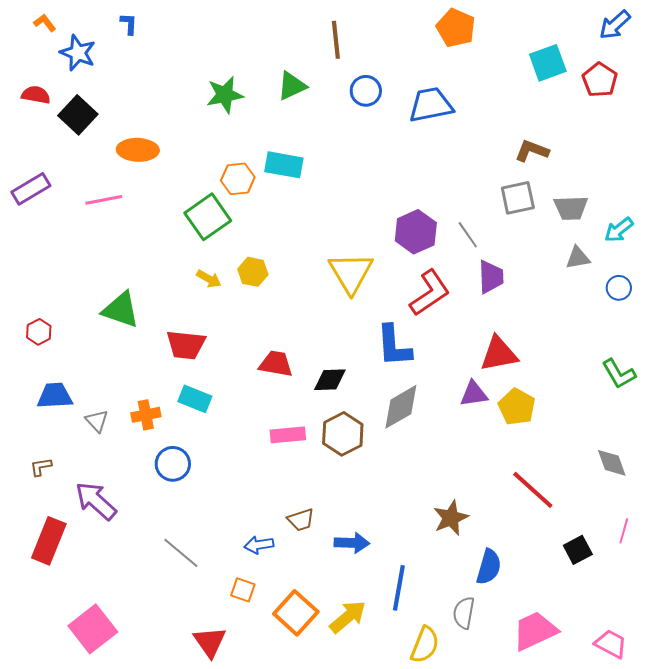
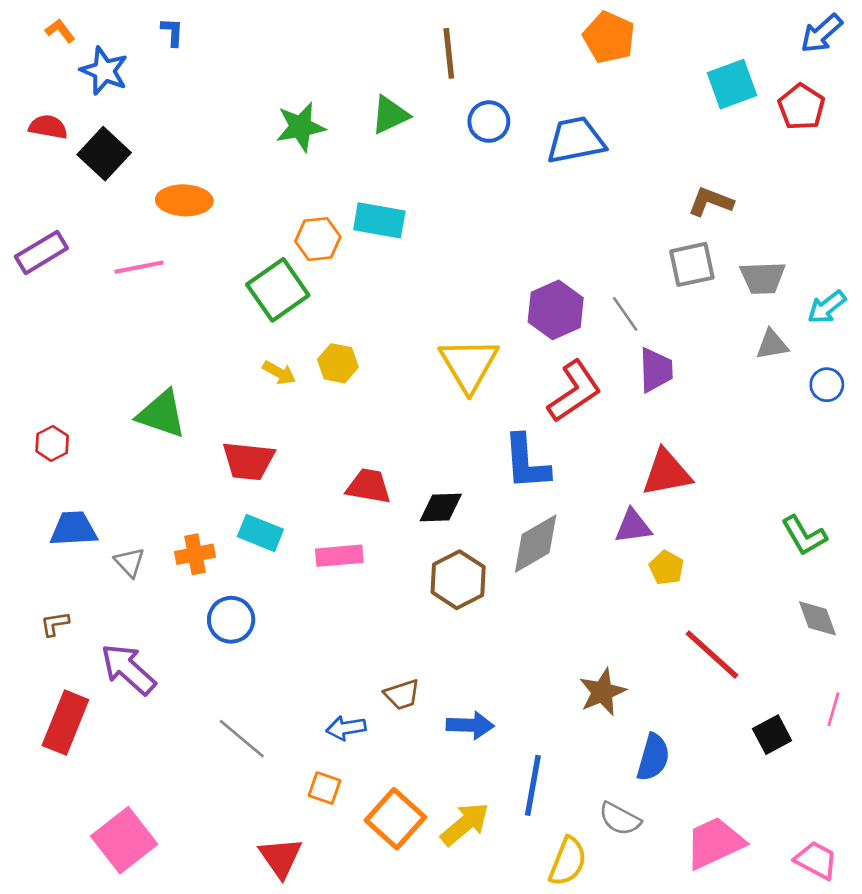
green L-shape: (619, 374) -> (804, 536), moved
yellow pentagon: (517, 407) -> (667, 568), moved, size x0.7
pink rectangle: (288, 435) -> (339, 556), moved
gray semicircle: (464, 613) -> (620, 819), turned -72

